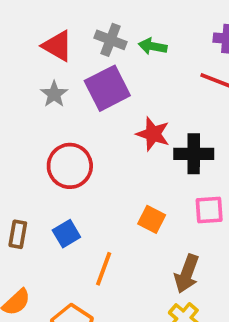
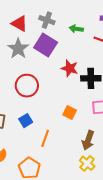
green arrow: (153, 46) -> (76, 29), moved
purple square: (107, 88) -> (46, 45), turned -30
gray star: (54, 94) -> (18, 49), size x1.5

